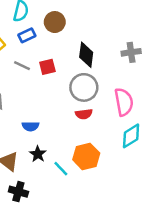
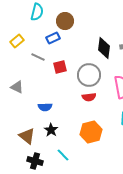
blue rectangle: (27, 35) -> (53, 38), moved
black diamond: (86, 55) -> (104, 48), moved
red square: (47, 67) -> (60, 67), moved
cyan line: (61, 169) -> (63, 155), moved

